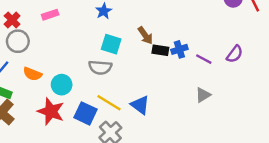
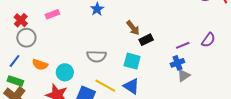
cyan square: (111, 44) -> (132, 61), moved
blue cross: (179, 49) -> (177, 63), moved
black rectangle: (160, 50) -> (146, 40), turned -32
purple line: (204, 59) -> (183, 45), turned -48

